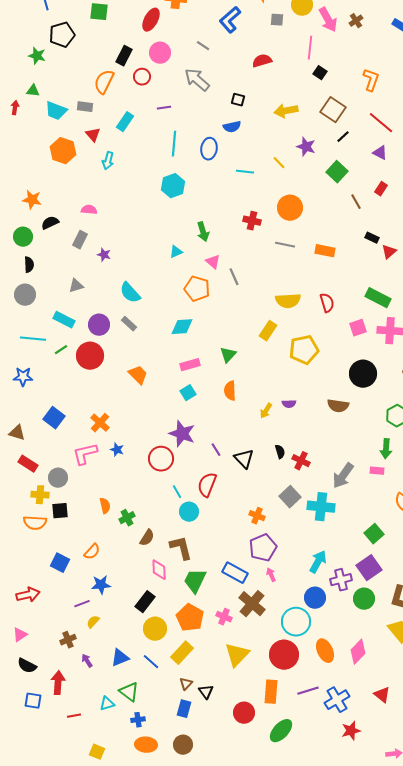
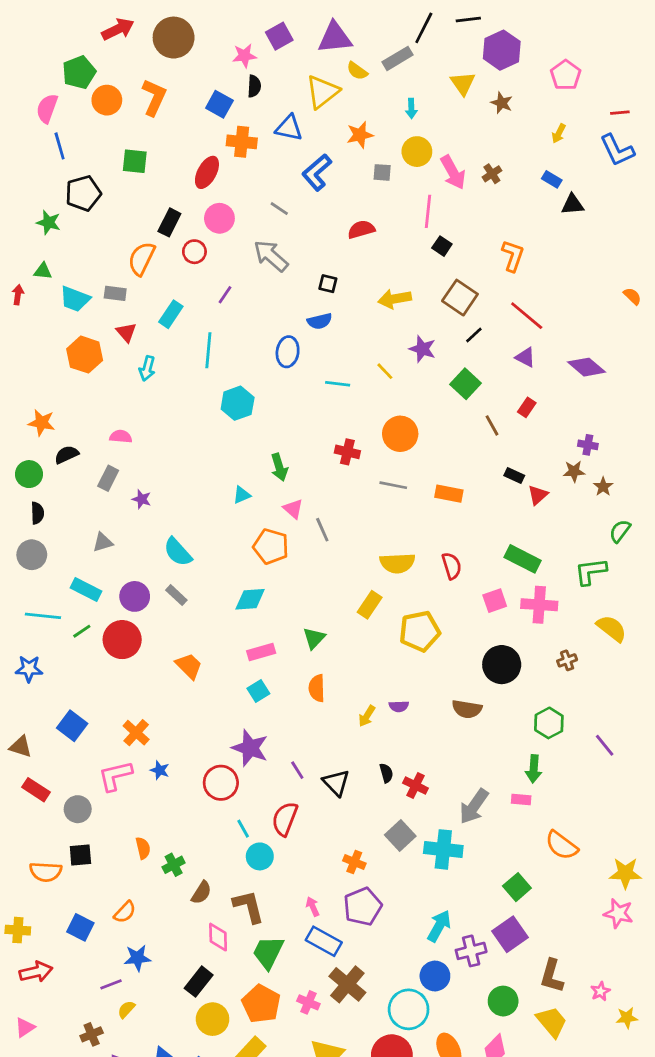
purple line: (164, 108) -> (225, 295), turned -48
cyan line: (174, 144) -> (208, 350), moved
yellow cross: (40, 495) -> (18, 930), moved
pink arrow: (271, 575) -> (313, 906), moved
green circle: (364, 599) -> (503, 1001), moved

